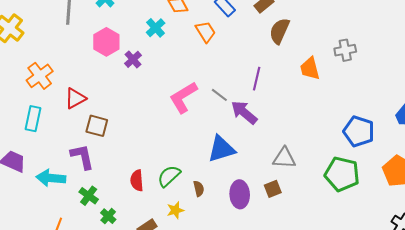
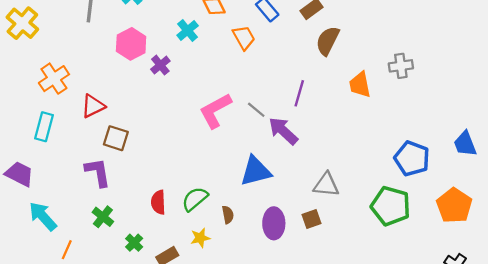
cyan arrow: (51, 178) -> (43, 216), moved, turned 40
green cross: (108, 216) -> (134, 243), moved

